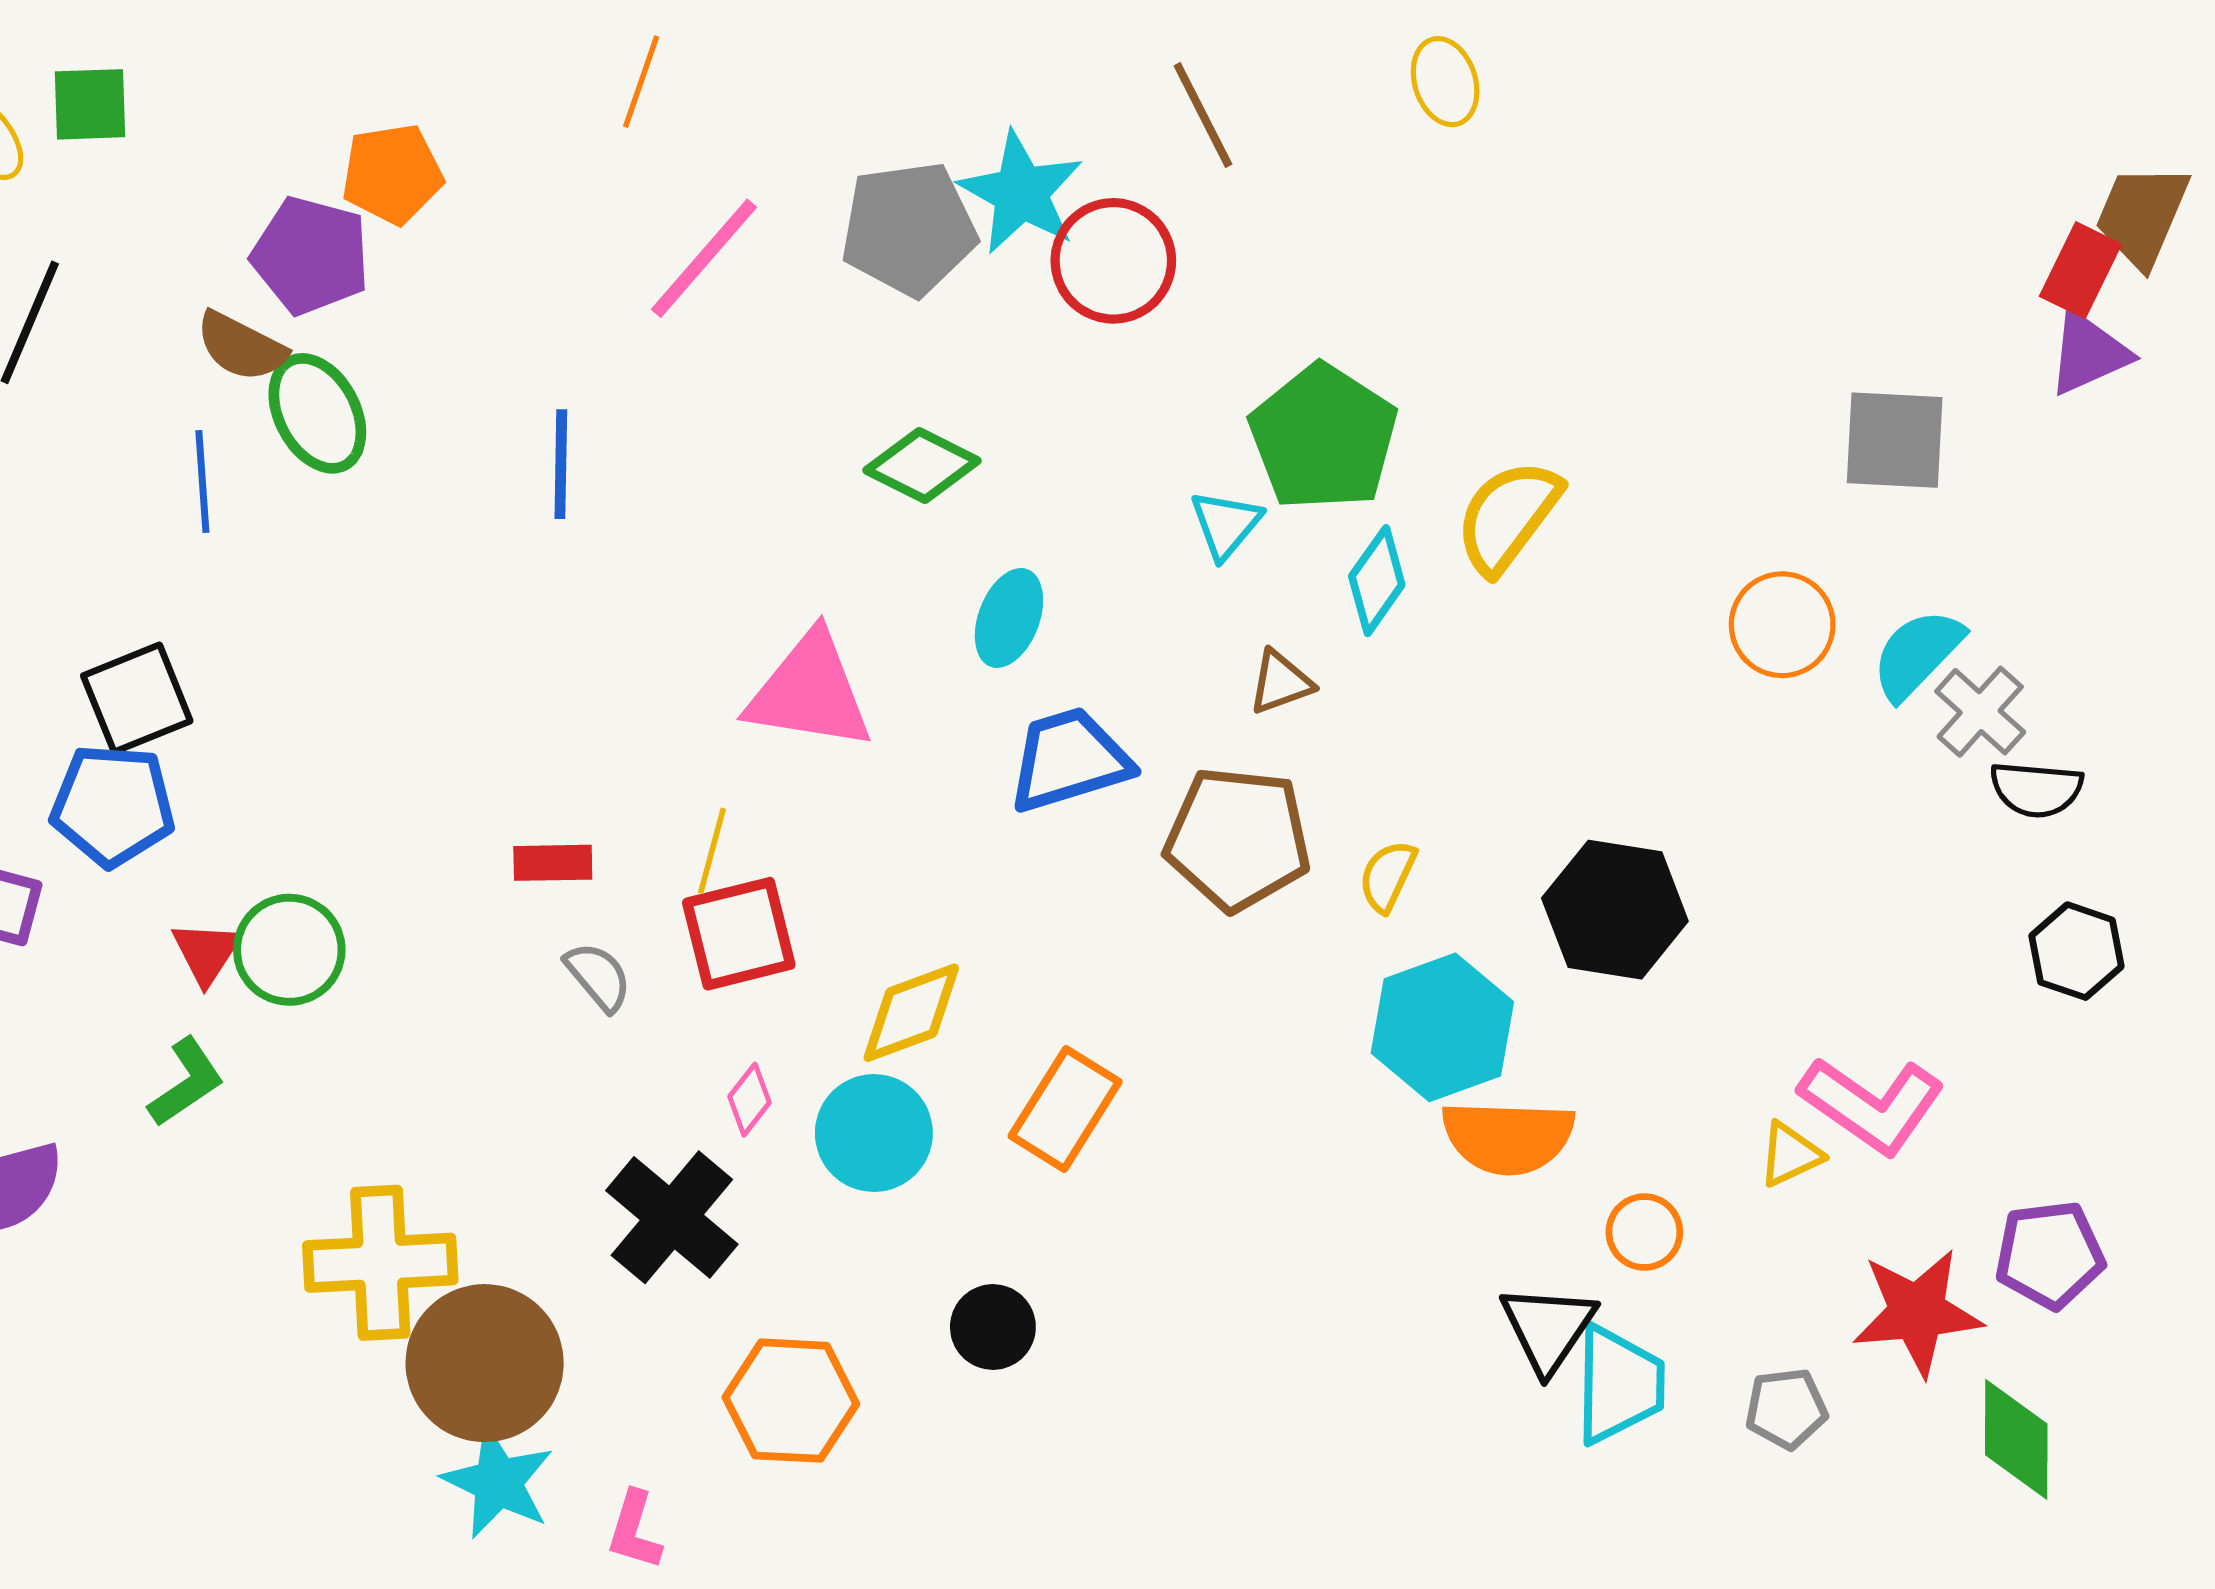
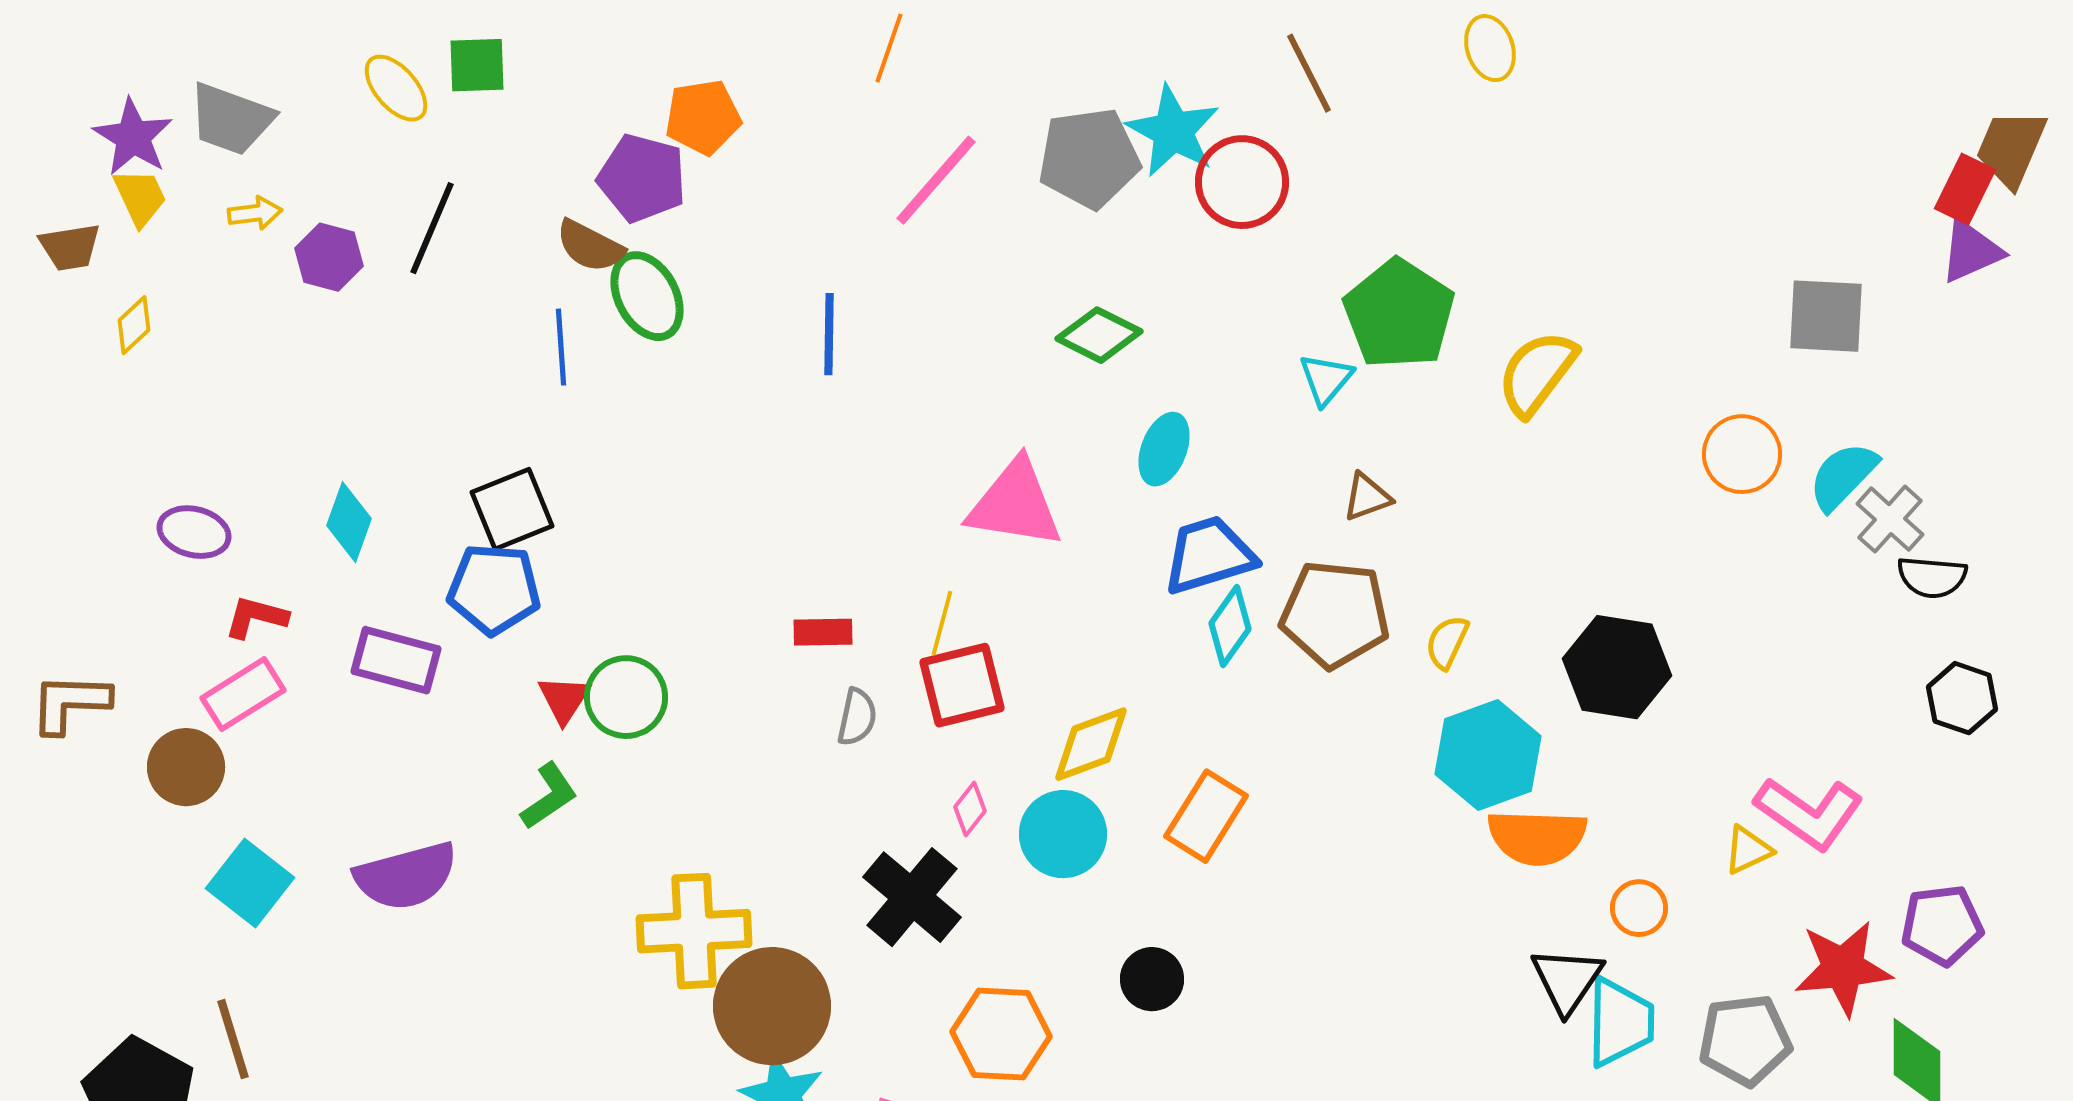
cyan diamond: (1377, 581) -> (1230, 626), moved
gray semicircle: (598, 977) -> (857, 717), turned 52
gray pentagon: (1786, 1409) -> (1745, 1040), size x1.5

